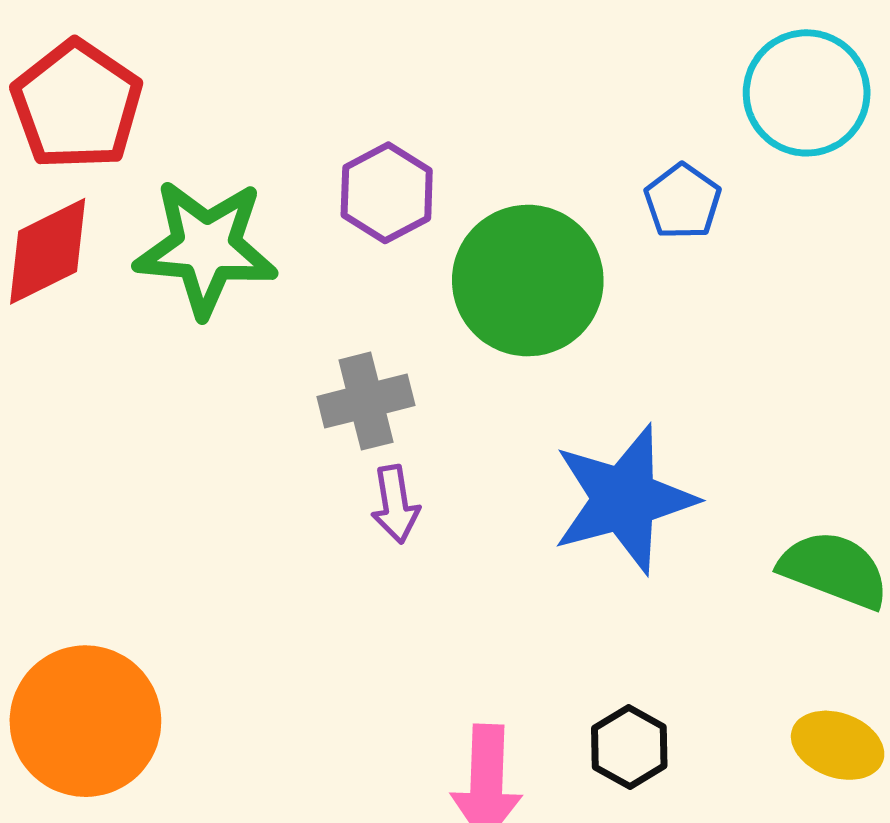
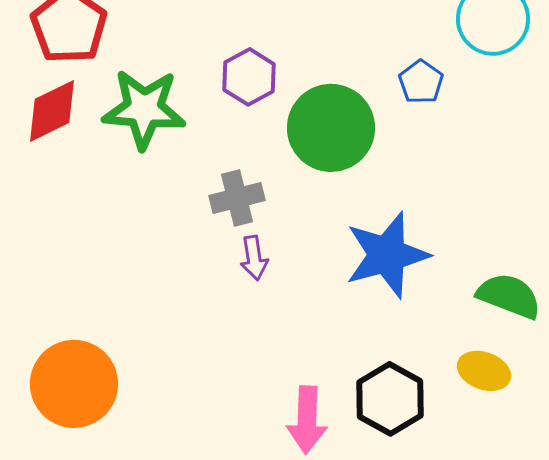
yellow ellipse: (838, 745) -> (484, 371), moved
black hexagon: (629, 747) -> (390, 399), size x1.5

